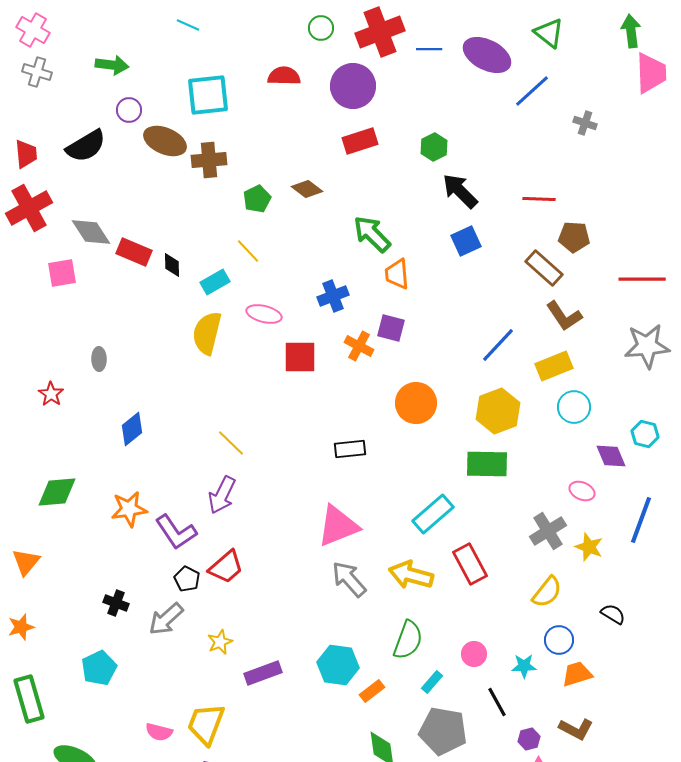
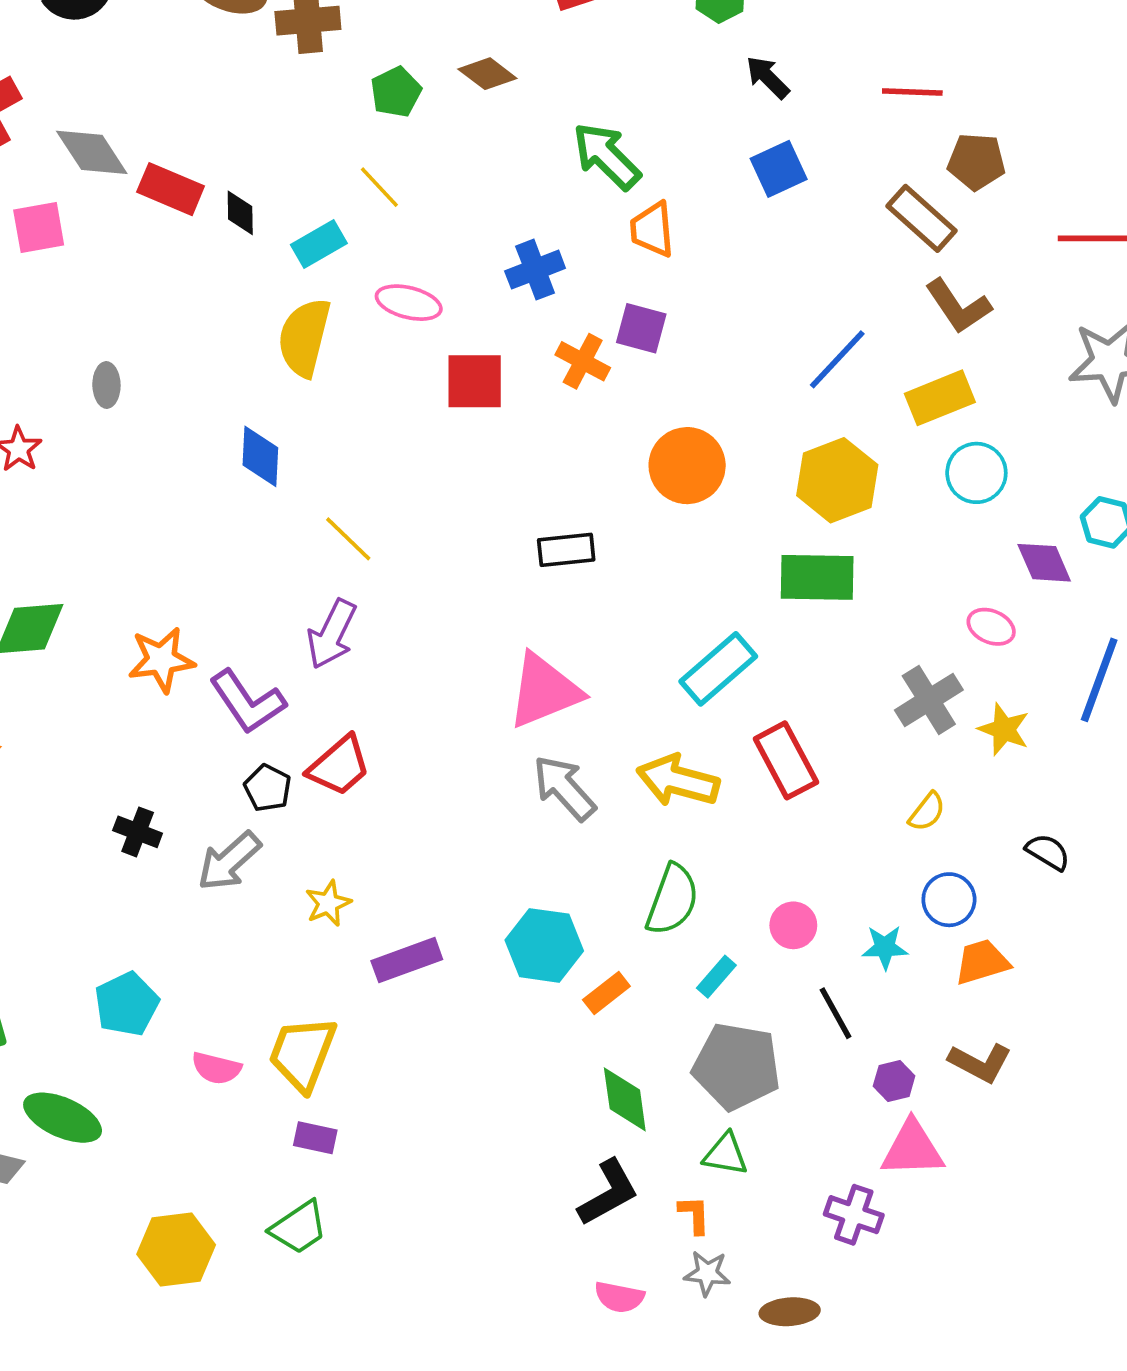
black arrow: (460, 191) -> (768, 77), size x0.7
blue diamond: (132, 429) -> (260, 456), moved, turned -48
yellow semicircle: (547, 592) -> (927, 812), size x0.7
cyan pentagon: (99, 668) -> (127, 1004), moved

